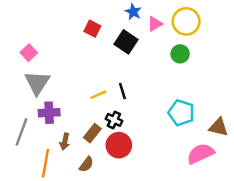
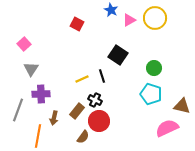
black square: (126, 42) -> (118, 55), moved
green circle: (180, 54) -> (154, 68), moved
gray triangle: (37, 83) -> (31, 69), size x0.7
brown semicircle: (86, 164) -> (83, 137), moved

